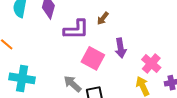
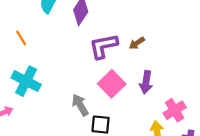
purple L-shape: (76, 30) -> (103, 46), turned 152

